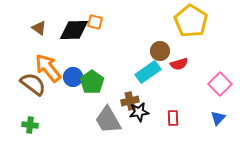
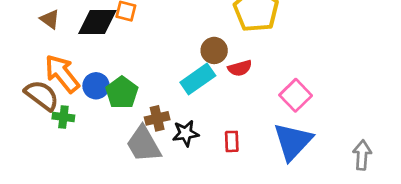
brown cross: (130, 101) -> (157, 118), moved
blue triangle: (218, 118) -> (293, 141), size x2.0
green cross: (30, 125) -> (63, 117), moved

